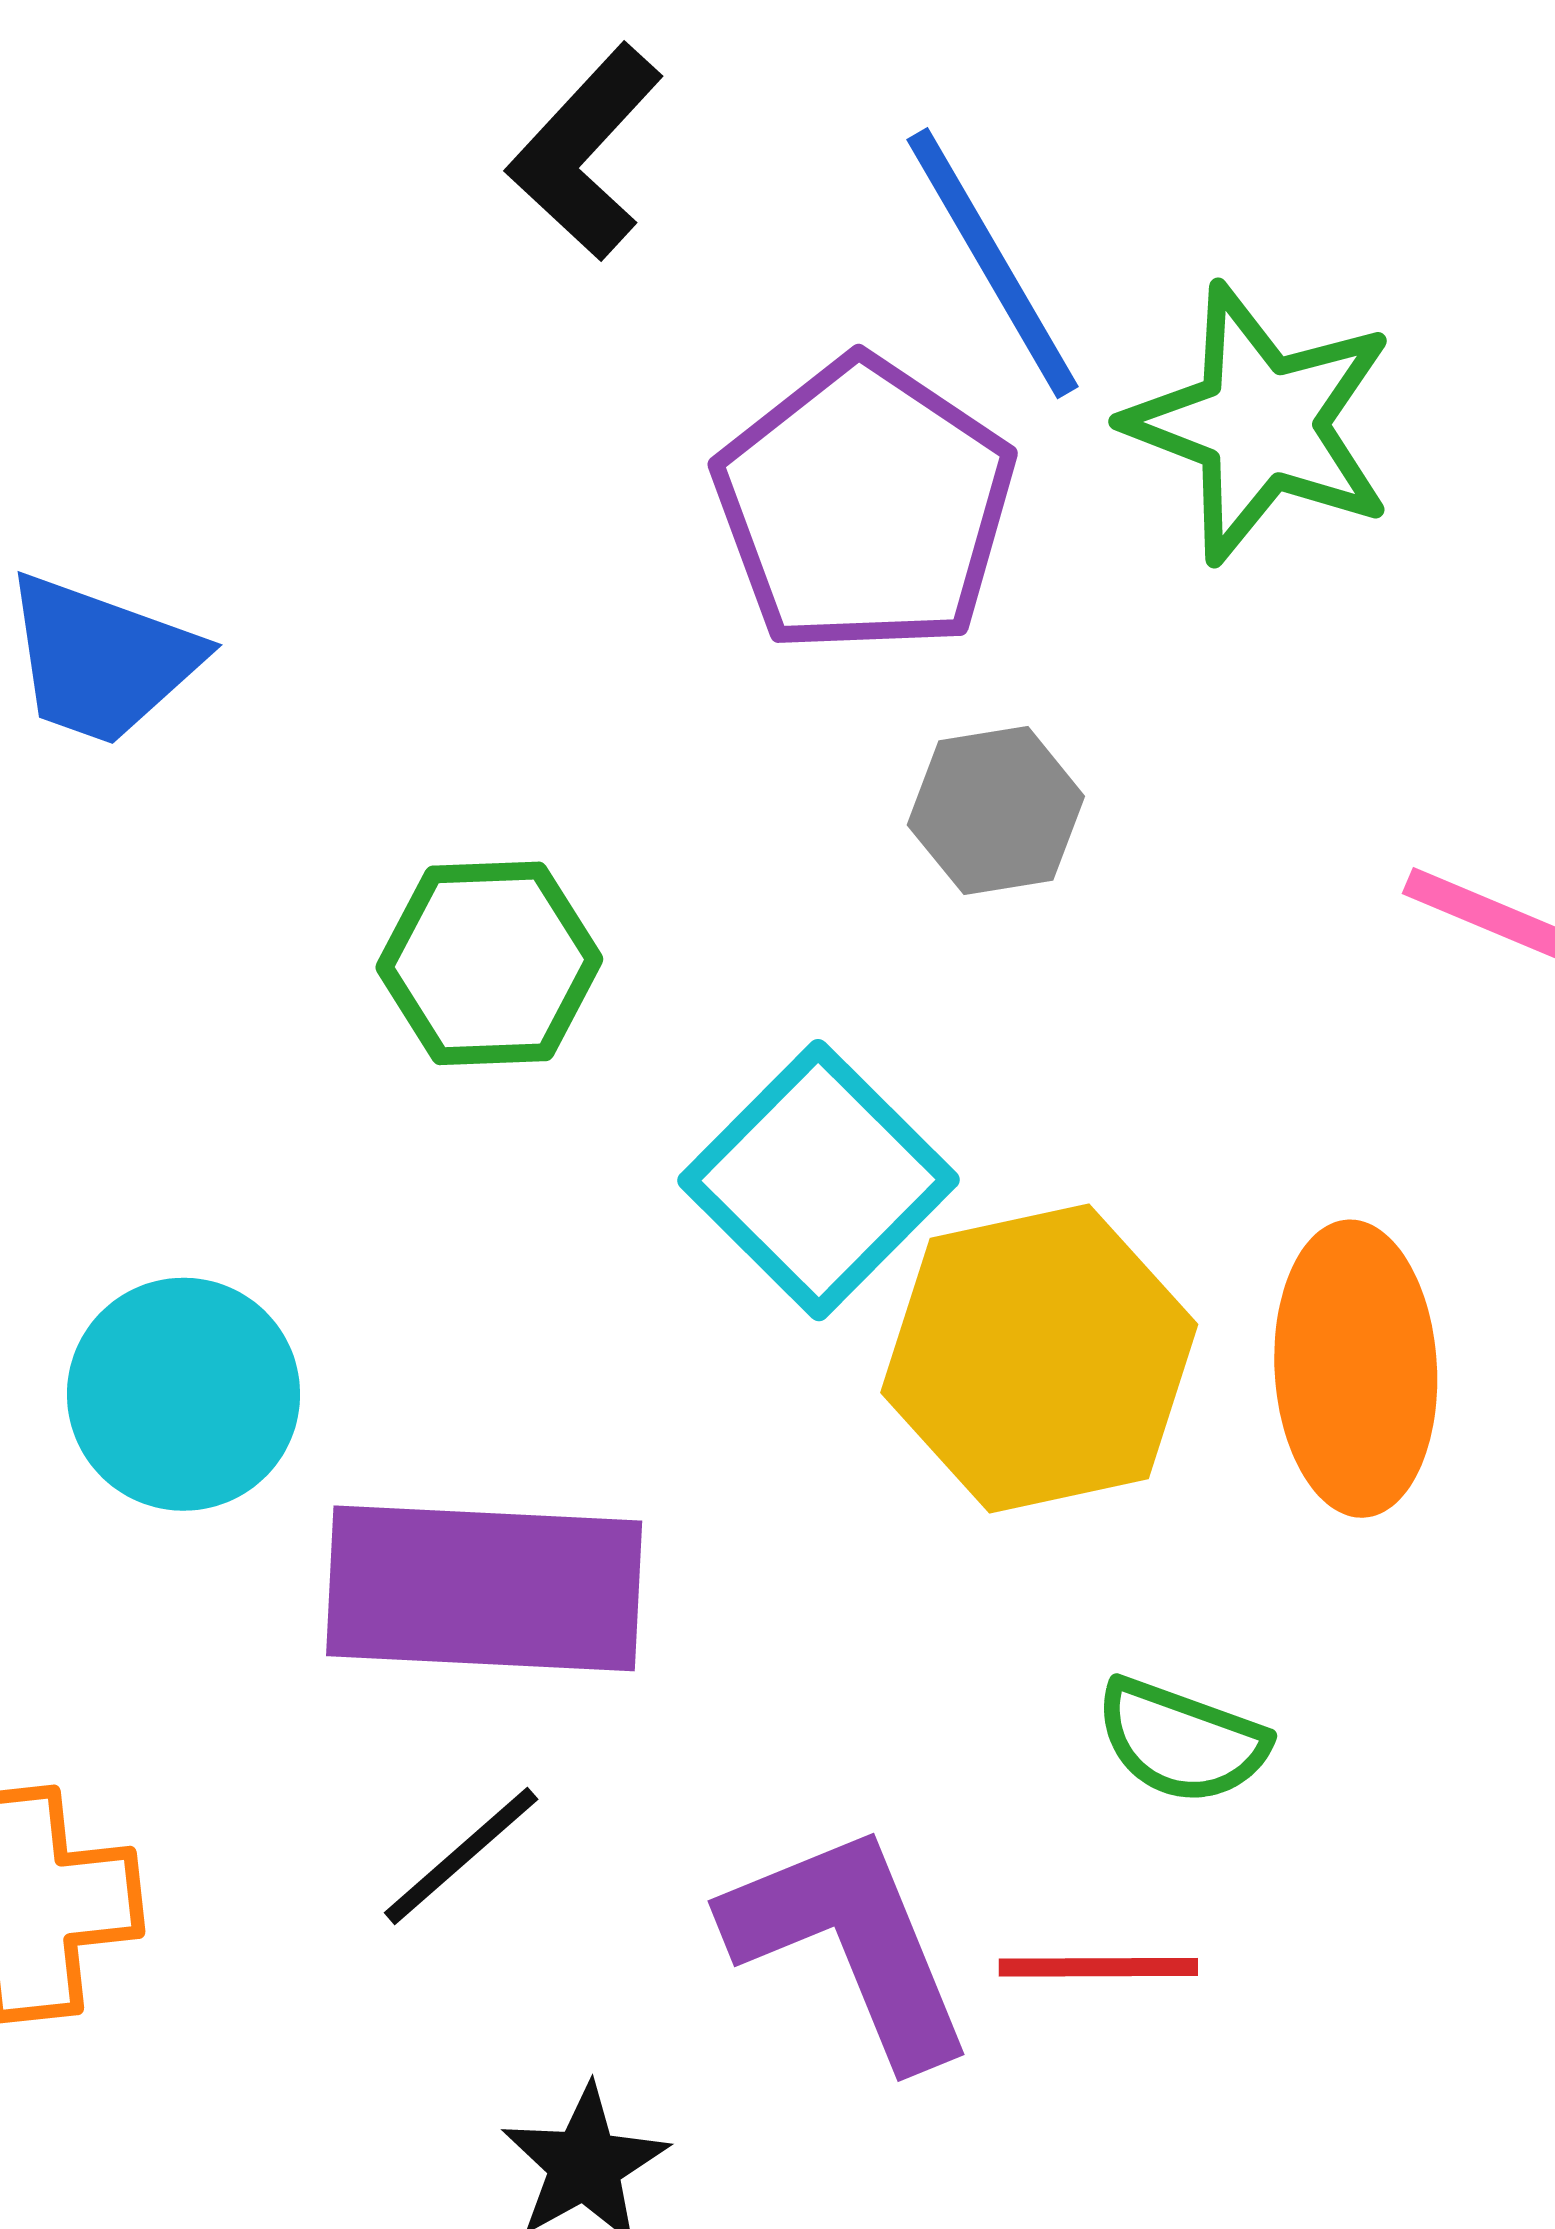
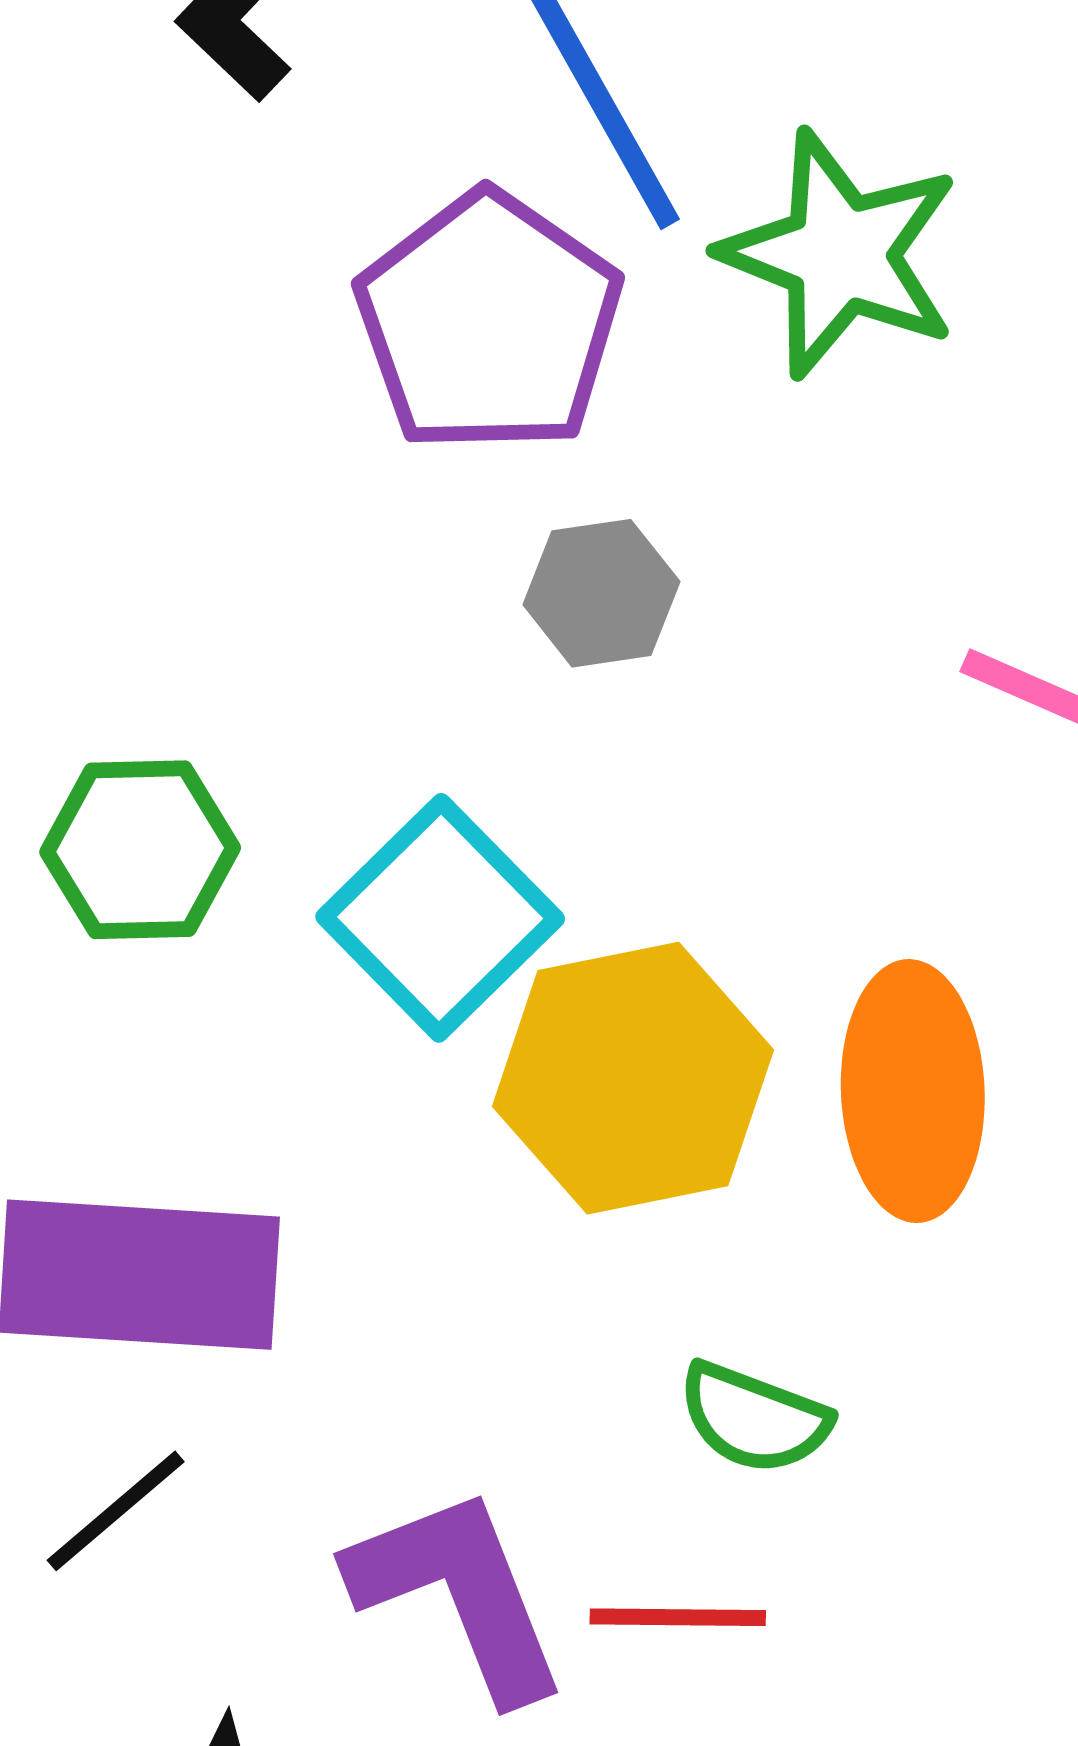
green hexagon: (489, 963) -> (140, 850), moved

